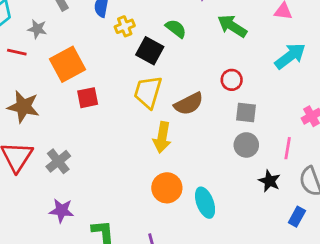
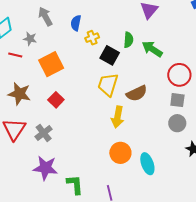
green arrow: (232, 26) -> (152, 49), moved
green semicircle: (176, 29) -> (128, 40), turned 56
red circle: (232, 80) -> (179, 75), moved, size x1.5
red square: (88, 98) -> (56, 100), moved, turned -35
purple star: (62, 211) -> (45, 168), size x1.4

